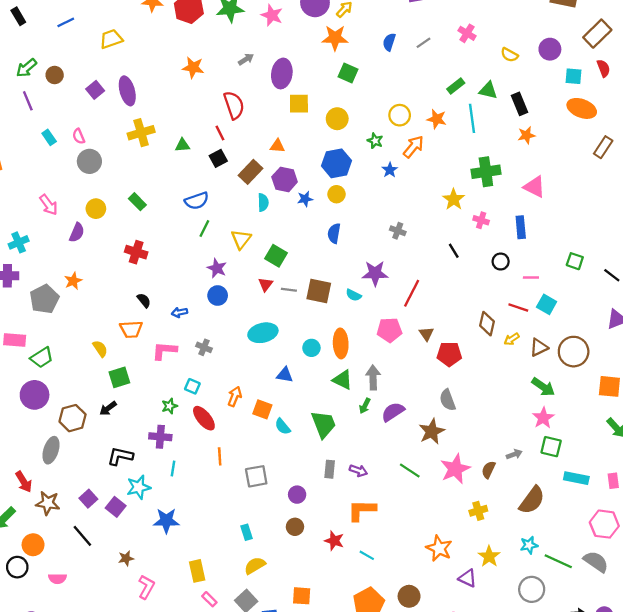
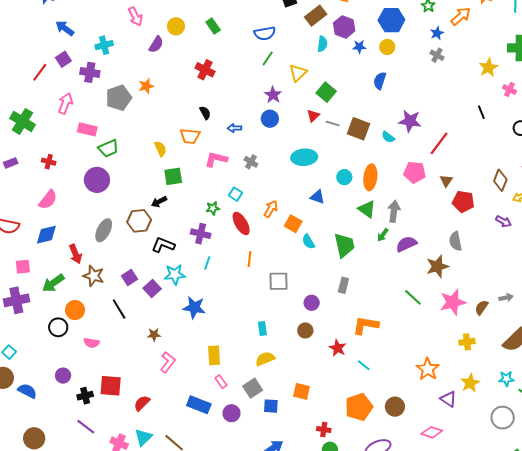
gray cross: (398, 231) -> (437, 55), moved
brown hexagon: (73, 418) -> (139, 221), moved
purple arrow: (358, 471) -> (503, 221), moved

